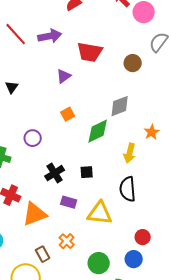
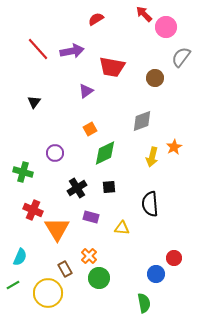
green diamond: (98, 131) -> (105, 153), moved
yellow arrow: (130, 153) -> (152, 157), moved
yellow triangle: (100, 213) -> (122, 228), size x0.6
orange triangle: (35, 214) -> (57, 229), turned -40
red circle: (143, 237) -> (174, 258), moved
green circle: (99, 263) -> (99, 278), moved

